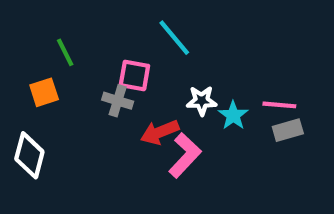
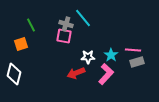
gray cross: (118, 101) -> (66, 24), moved
white star: (202, 101) -> (88, 57), moved
red arrow: (160, 132) -> (76, 73), moved
pink L-shape: (185, 155) -> (106, 74), moved

